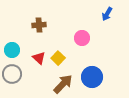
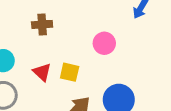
yellow square: (58, 58) -> (70, 72), turned -32

